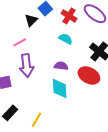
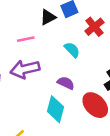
cyan semicircle: (66, 39) -> (72, 50), moved
purple arrow: (27, 66) -> (25, 69), turned 65

